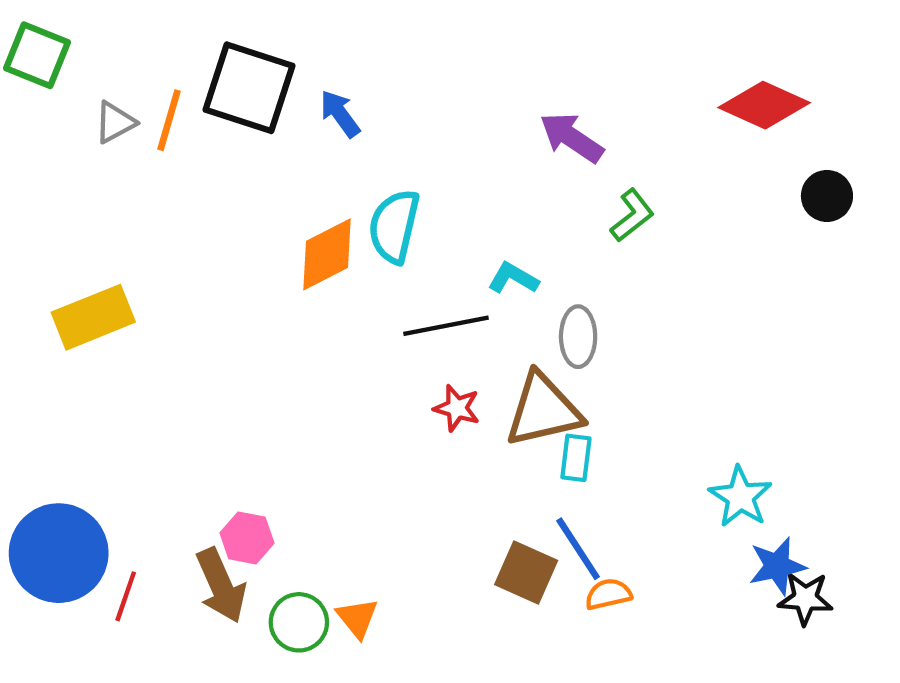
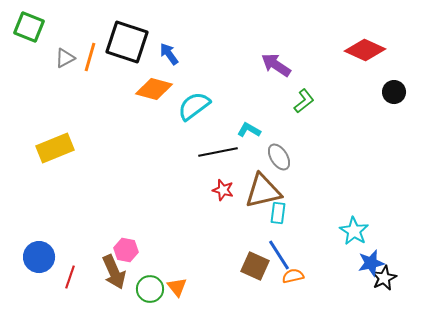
cyan semicircle: (394, 226) -> (194, 106), turned 40
orange diamond: (327, 254) -> (154, 89), moved, turned 42
gray ellipse: (578, 337) -> (279, 157), turned -32
blue circle: (59, 553) -> (39, 257), size x0.7
black star: (805, 599) -> (384, 278), turned -30

